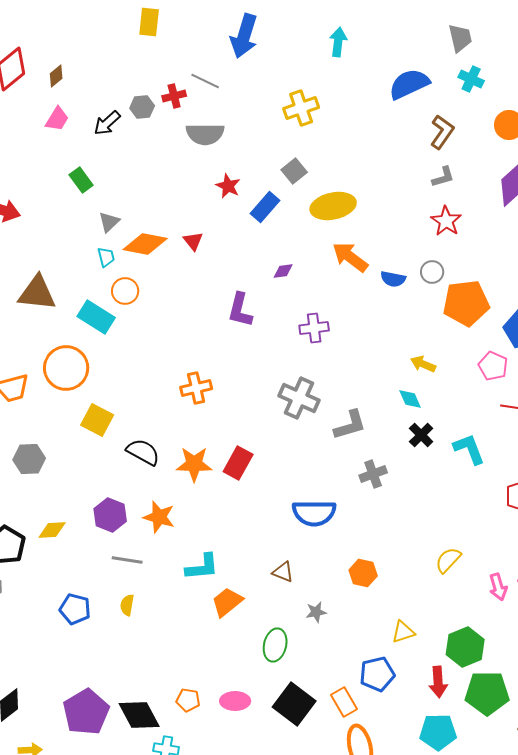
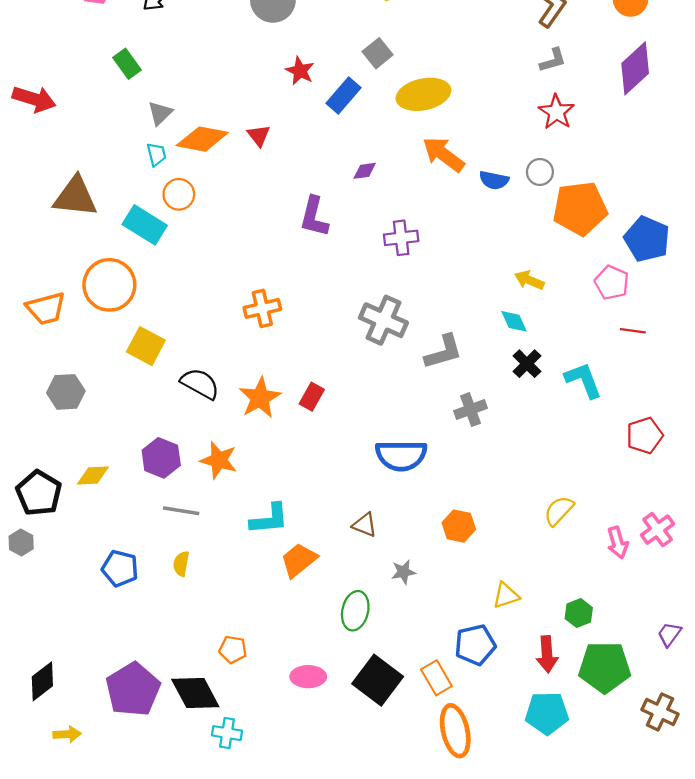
red rectangle: (238, 463) -> (312, 397), size x0.7
orange star: (194, 464) -> (260, 398), turned -30
green hexagon: (465, 647) -> (579, 613), size x0.6
orange pentagon: (188, 700) -> (233, 650), moved

